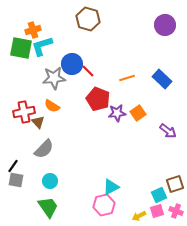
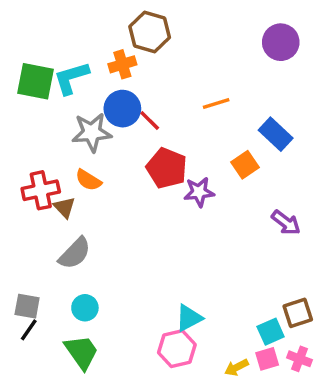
orange cross: (33, 30) -> (122, 64), moved
orange line: (127, 78) -> (216, 103), moved
orange square: (138, 113) -> (245, 165), moved
black line: (13, 166) -> (29, 330), moved

